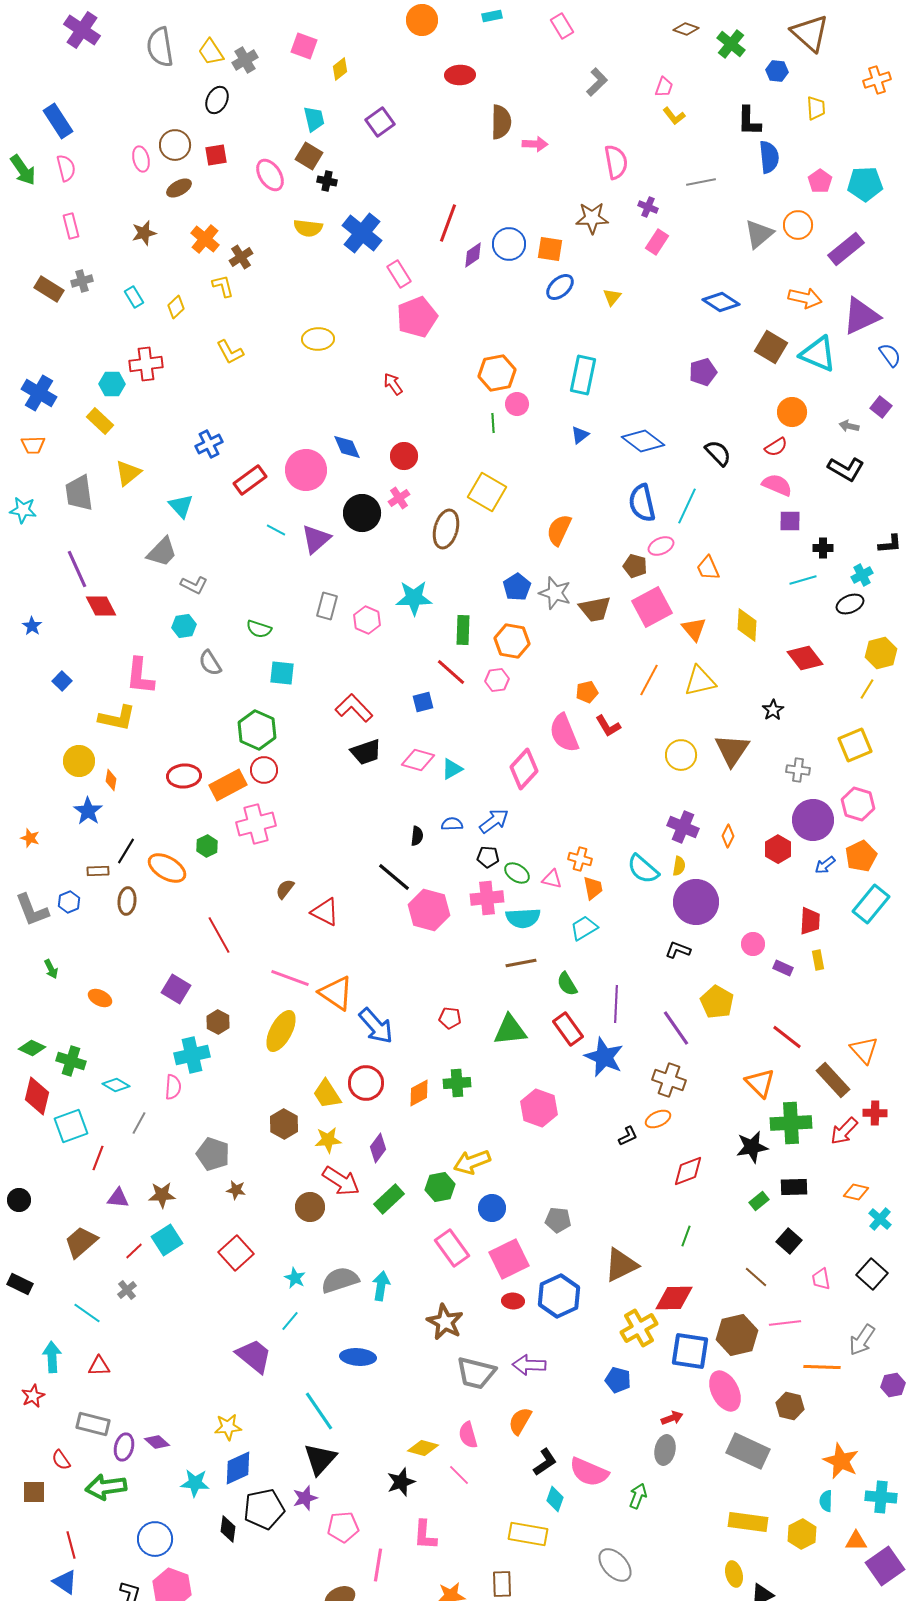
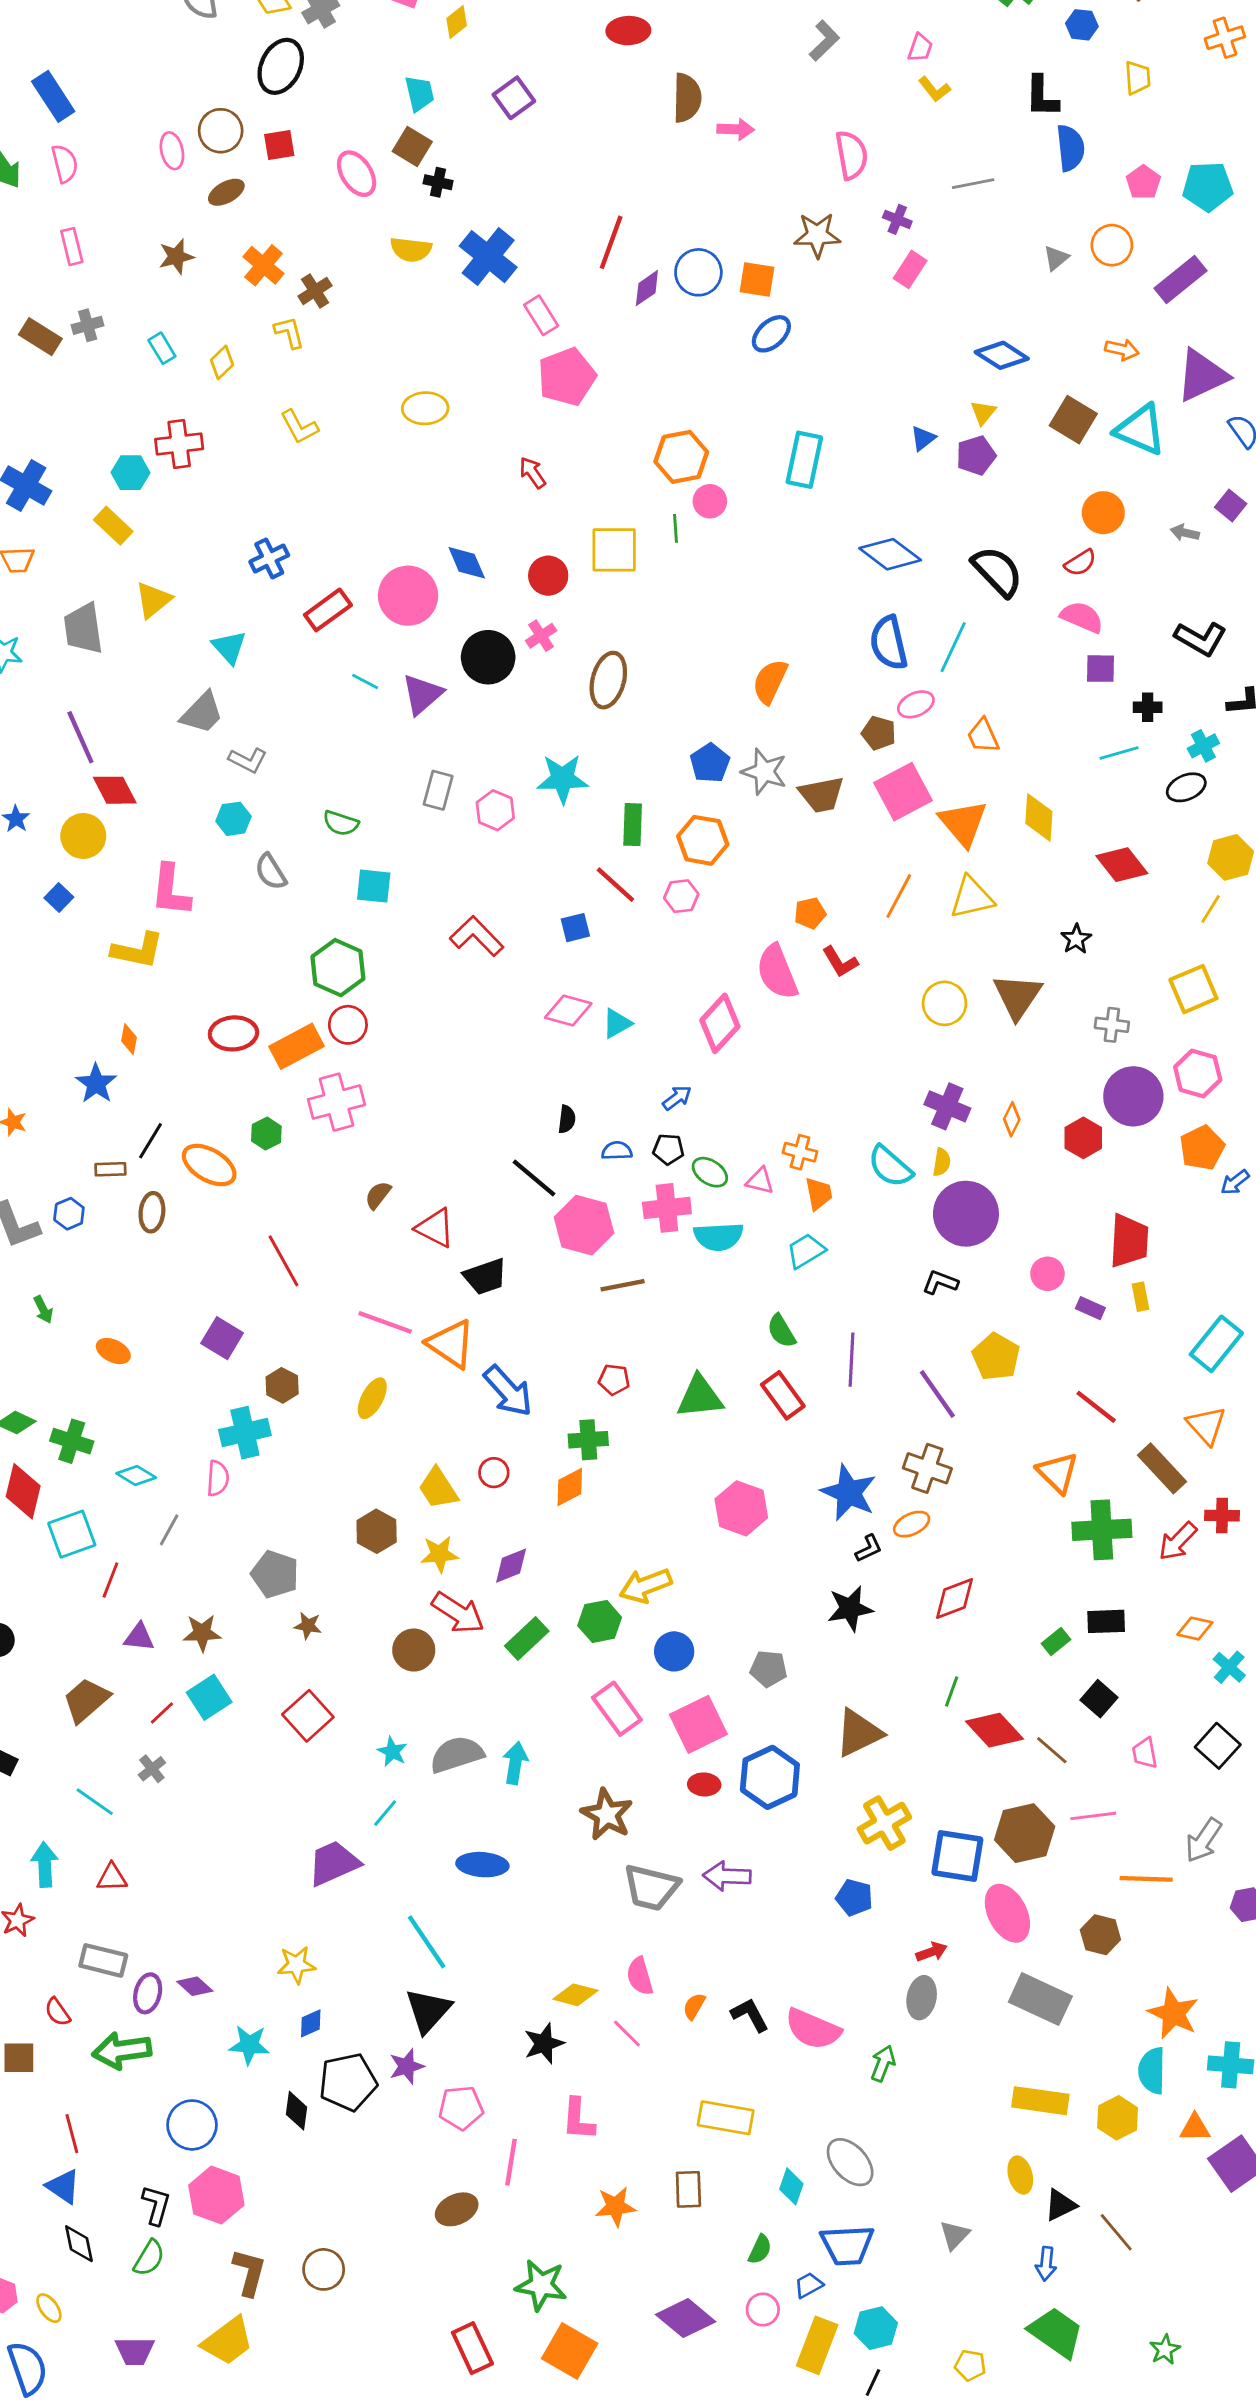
black ellipse: (217, 100) -> (281, 66), size x1.4
gray triangle: (759, 234) -> (1056, 258), size x0.6
yellow triangle: (612, 297) -> (983, 413), moved
orange arrow: (805, 298) -> (1122, 350), size x0.7
blue triangle: (580, 435) -> (923, 438), moved
black semicircle: (718, 453) -> (997, 571), size x1.4
black L-shape: (846, 469) -> (1201, 639), moved
yellow square: (487, 492) -> (614, 550), moved, turned -30
orange triangle: (694, 629) -> (963, 823), size x1.4
black trapezoid: (366, 752) -> (485, 1277), moved
yellow circle: (79, 761) -> (83, 836), moved
blue arrow: (494, 821) -> (677, 1098), size x0.7
blue semicircle: (452, 824) -> (617, 1151), moved
blue arrow: (825, 865) -> (1235, 1182), moved
cyan rectangle: (871, 904) -> (1216, 1344), moved
red trapezoid: (810, 921) -> (1129, 1241), size x1.4
brown line: (521, 963) -> (623, 1285), moved
yellow ellipse: (281, 1031) -> (372, 1398), size x0.7
blue star: (604, 1057) -> (849, 1493), moved
red circle: (366, 1083) -> (494, 1473), size x0.6
green cross: (457, 1083) -> (588, 1440), moved
black star: (752, 1147) -> (850, 1609), moved
purple diamond: (378, 1148) -> (511, 1566), turned 32
red diamond: (674, 1298) -> (995, 1730), moved, turned 48
purple trapezoid: (254, 1356) -> (334, 1863), turned -63
orange semicircle: (520, 1421) -> (694, 2006), moved, size x0.7
black L-shape: (545, 1462) -> (750, 2015), turned -84
blue diamond: (238, 1468) -> (311, 2023), size x0.6
cyan diamond: (555, 1499) -> (791, 2186), moved
cyan semicircle: (826, 1501) -> (1152, 2071), size x1.5

